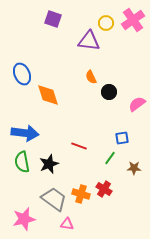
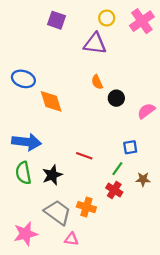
yellow circle: (106, 23) -> (107, 18), moved
blue ellipse: (22, 74) -> (23, 79), turned -50
red cross: (104, 189) -> (114, 190), moved

